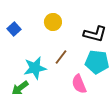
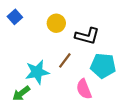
blue square: (14, 29) -> (15, 17), moved
black L-shape: (95, 34) -> (87, 36), moved

